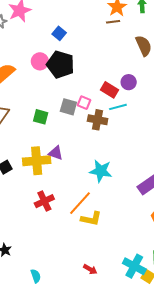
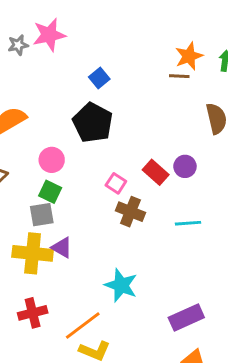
pink circle: (40, 61) -> (52, 160), moved
gray square: (68, 107) -> (42, 215), moved, turned -36
cyan line: (118, 107) -> (188, 223), moved

